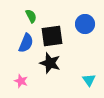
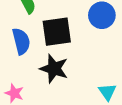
blue semicircle: (26, 43) -> (21, 41), turned -36

